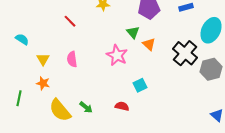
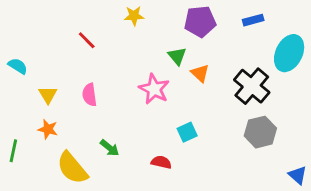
gray hexagon: (211, 69) -> (260, 132), moved
green arrow: (86, 107) -> (110, 148), moved

